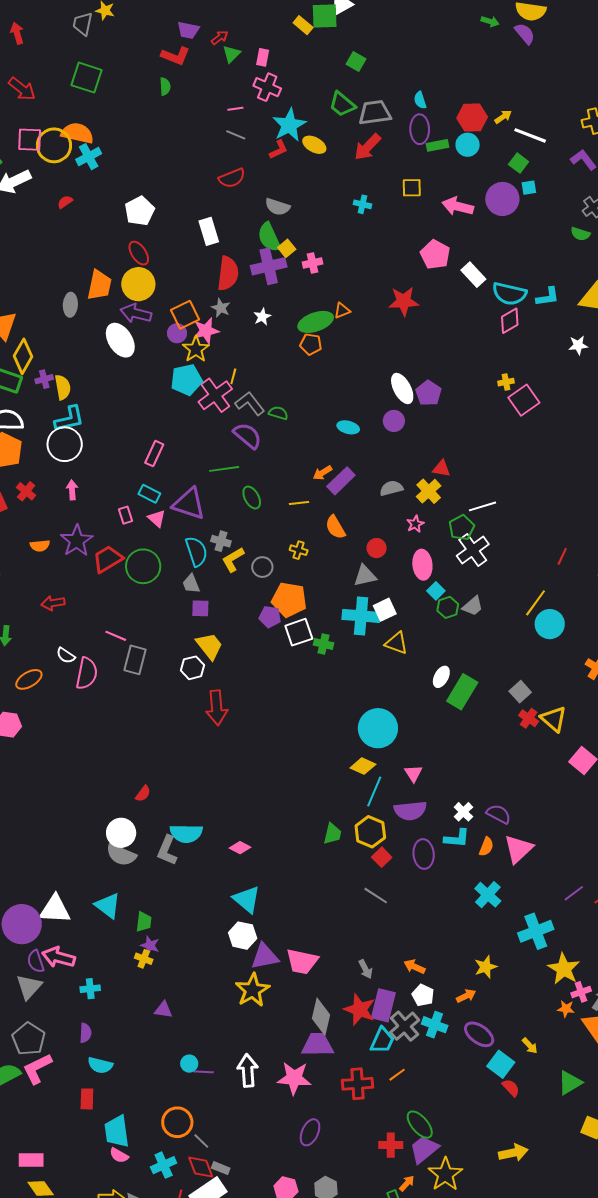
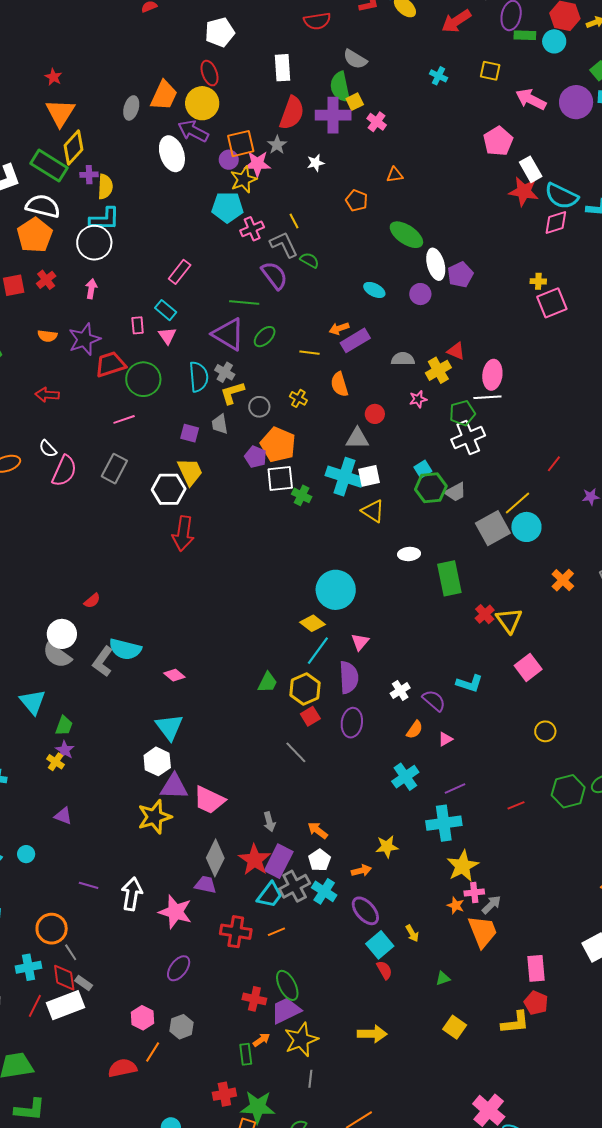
pink cross: (313, 263) -> (377, 122), turned 36
red star: (404, 301) -> (524, 191), moved
green ellipse: (316, 322) -> (406, 235), moved, turned 40
yellow line: (233, 376) -> (294, 221), moved, turned -56
pink cross: (215, 395) -> (252, 229), size x0.7
green ellipse: (252, 498) -> (265, 337), turned 60
purple triangle: (189, 504) -> (228, 334), moved
pink ellipse: (422, 565) -> (492, 375), moved
gray trapezoid: (191, 584) -> (220, 424), moved
green hexagon: (448, 607) -> (431, 488), size x1.4
pink line: (116, 636) -> (124, 419), moved, turned -55
white hexagon: (193, 668) -> (169, 489), size x1.4
white ellipse: (441, 677) -> (409, 554), turned 45
green rectangle: (462, 692) -> (449, 578), moved, turned -56
gray square: (520, 692) -> (493, 528), moved, size x1.6
purple semicircle: (410, 811) -> (349, 677), turned -100
cyan L-shape: (457, 838) -> (469, 683), moved
pink triangle: (518, 849) -> (445, 739), size x0.5
purple line: (574, 893) -> (455, 789), moved
purple trapezoid: (317, 1045) -> (206, 885), size x0.7
cyan circle: (189, 1064) -> (26, 854), moved
green triangle: (570, 1083) -> (443, 978), size x0.6

